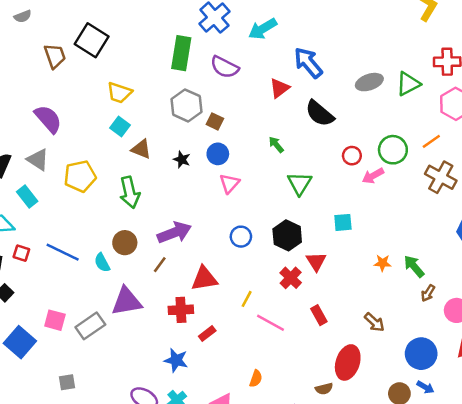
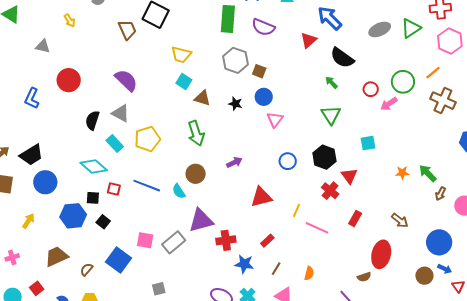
green arrow: (276, 145) -> (331, 82), moved
yellow pentagon: (80, 176) -> (147, 139), moved
purple arrow: (174, 233) -> (234, 162), size x0.6
brown line: (160, 265) -> (276, 269), moved
red cross: (181, 310) -> (226, 240), moved
red rectangle: (319, 315) -> (355, 219), turned 63

